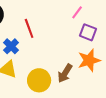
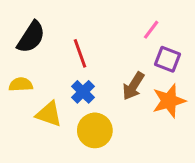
blue cross: (11, 46) -> (83, 92), moved
brown arrow: (65, 73) -> (133, 86), moved

